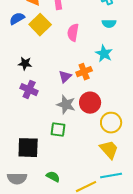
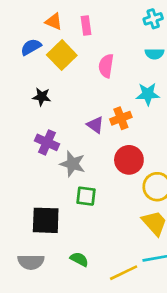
cyan star: (104, 54) -> (148, 94), turned -30
black star: (25, 64) -> (42, 97), moved
purple triangle: (65, 77) -> (95, 125), turned -40
gray star: (66, 105) -> (73, 164), moved

